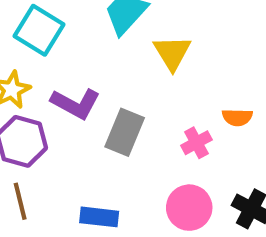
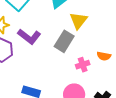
gray rectangle: (125, 132) -> (64, 41), moved

